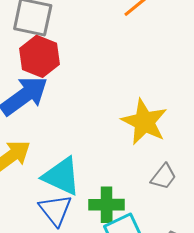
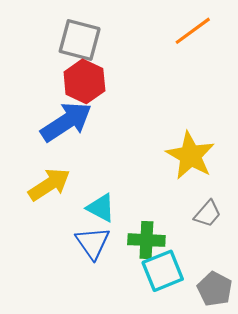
cyan triangle: (61, 176) -> (101, 208), size x0.7

